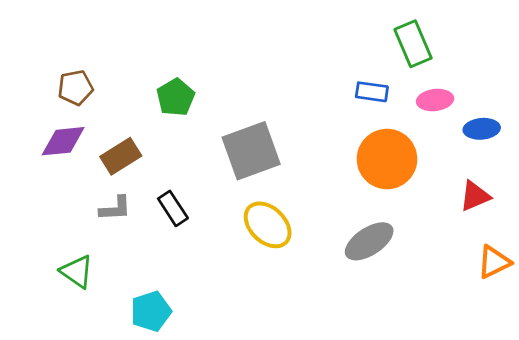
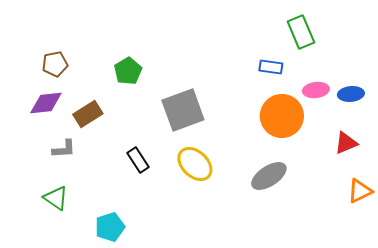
pink ellipse: (435, 100) -> (316, 90), moved
gray L-shape: (115, 208) -> (64, 149), moved
black rectangle: (173, 208) -> (138, 160), moved

